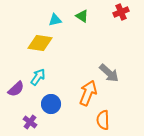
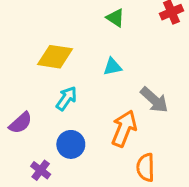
cyan triangle: (55, 20) -> (113, 67), moved
cyan arrow: (38, 77) -> (67, 98), moved

